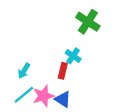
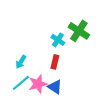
green cross: (88, 22) -> (79, 31), moved
cyan cross: (73, 56) -> (58, 40), moved

